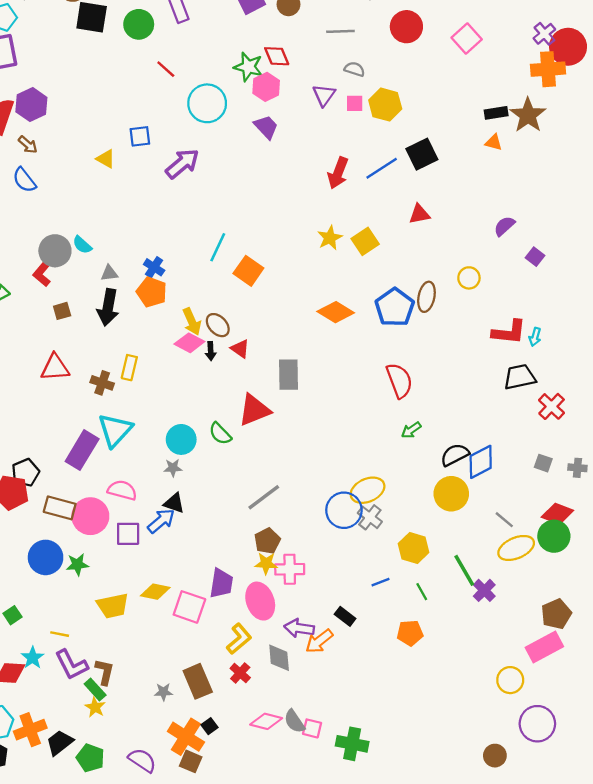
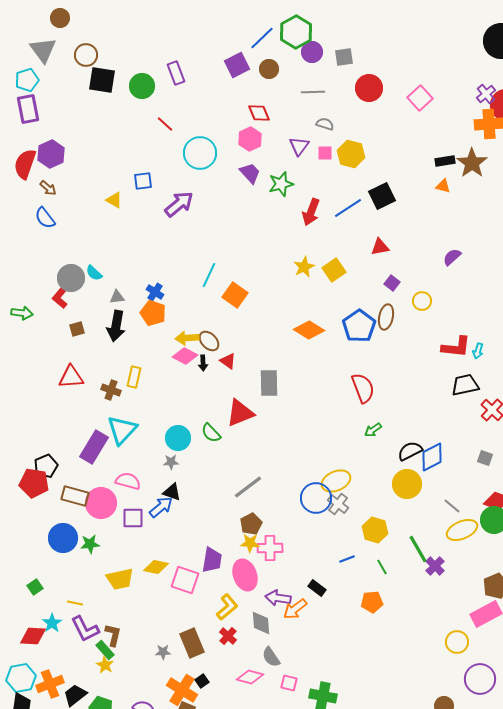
green star: (248, 67) -> (281, 184), moved, turned -30
purple square: (535, 257) -> (392, 283), moved
yellow arrow: (192, 322) -> (187, 338), turned 110
gray semicircle: (294, 721) -> (271, 657), moved

